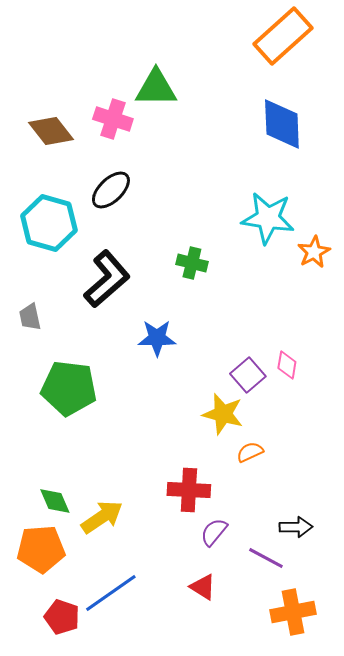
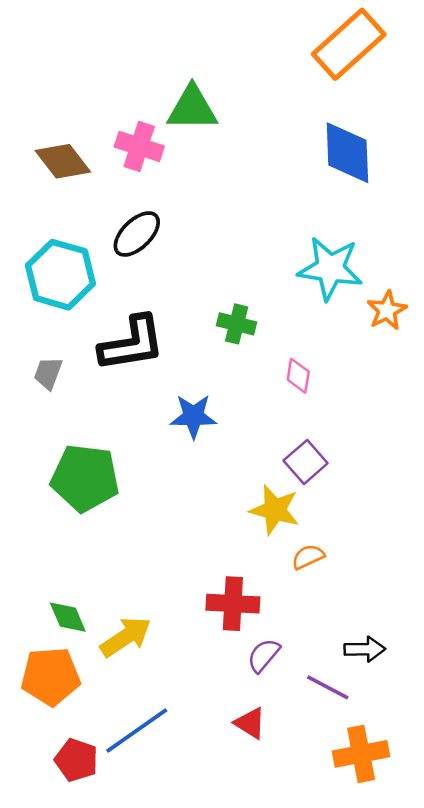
black L-shape: (107, 279) -> (132, 344), turned 32
gray trapezoid: (30, 317) -> (48, 373), moved, turned 32
pink diamond: (287, 365) -> (298, 376), moved

